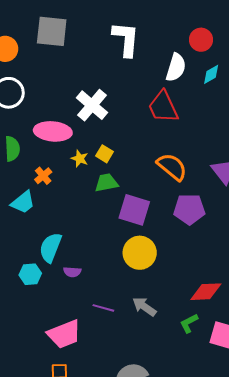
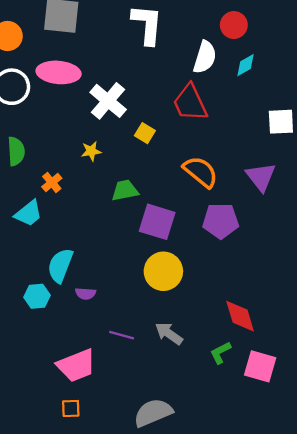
pink ellipse: (53, 131) -> (59, 72), moved
yellow square: (105, 154) -> (145, 133), moved
yellow star: (80, 159) -> (91, 151), moved, turned -30
red diamond: (206, 292) -> (240, 316), turned 76

